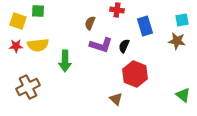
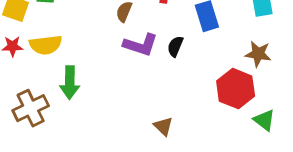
brown star: (177, 41) -> (258, 54), moved
green arrow: (65, 61) -> (70, 82), moved
red hexagon: (135, 74) -> (236, 89), moved

